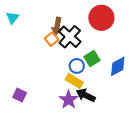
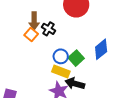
black cross: (70, 37) -> (48, 29), size x0.6
green square: (92, 58) -> (76, 58), moved

